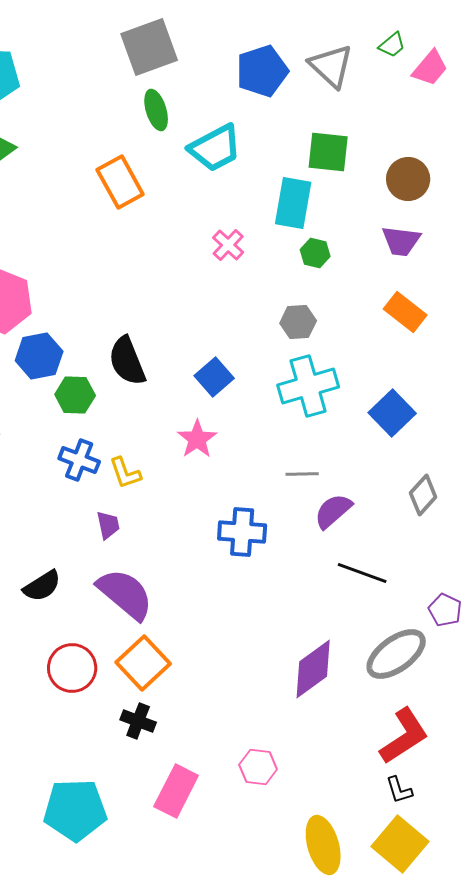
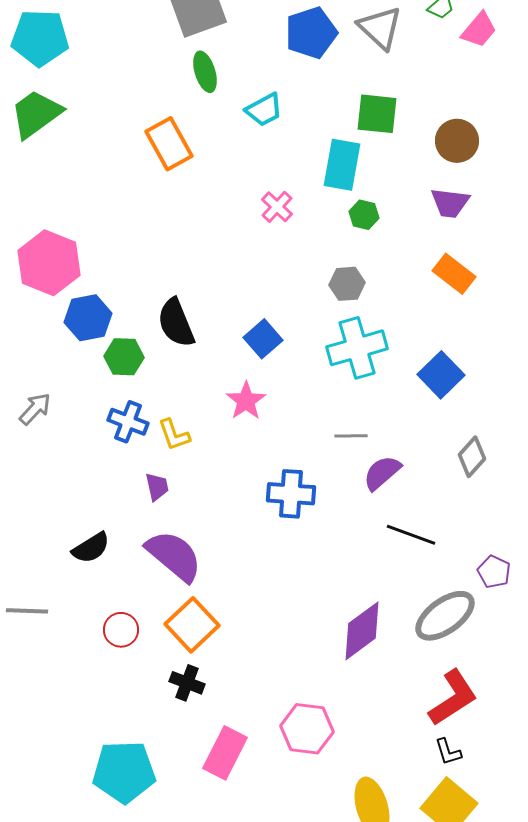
cyan trapezoid: (215, 148) -> (264, 110), size x0.7
red circle: (72, 668) -> (121, 630), size x0.7
pink hexagon: (258, 767) -> (307, 729), size x1.4

